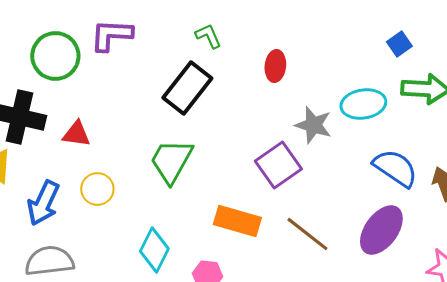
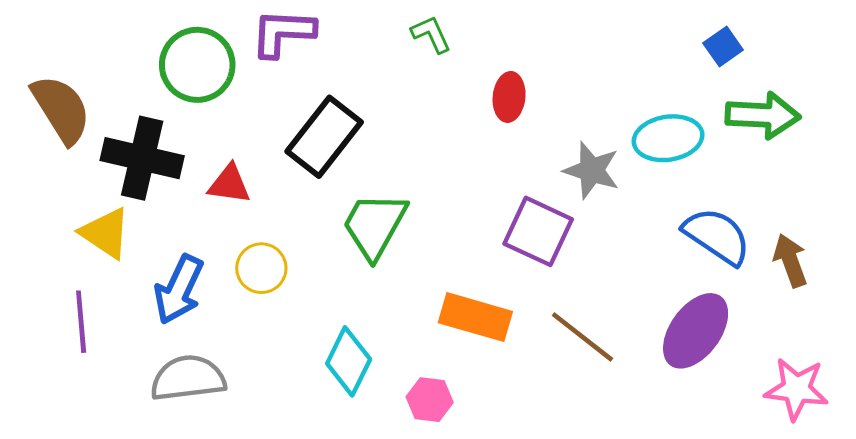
red ellipse: (275, 66) -> (509, 97), moved
black rectangle: (187, 88) -> (324, 137), moved
purple square: (278, 165) -> (538, 231), turned -30

